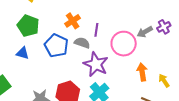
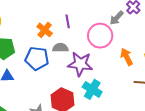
purple line: (96, 30) -> (68, 21), moved

